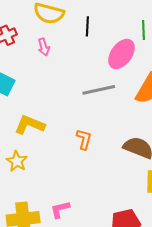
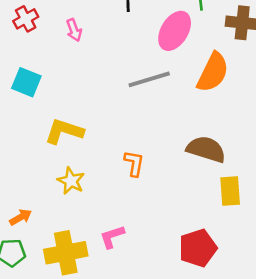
orange L-shape: (84, 139) -> (134, 163), moved
yellow star: (17, 161) -> (71, 181), moved

